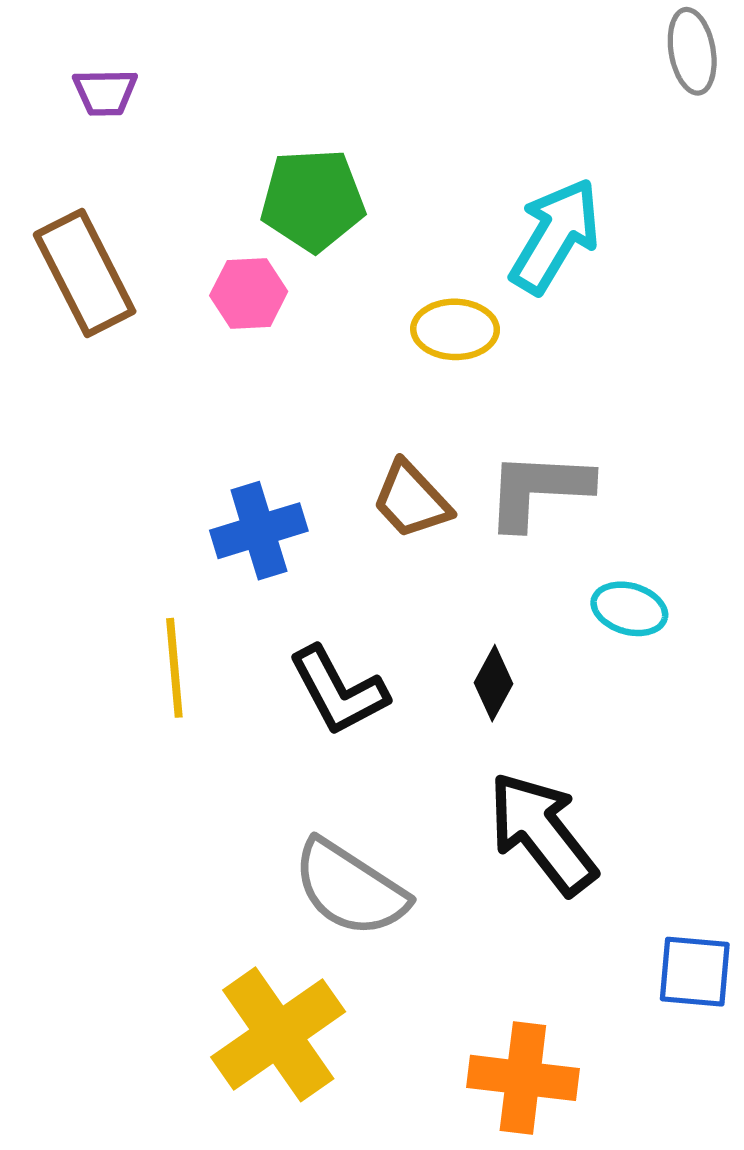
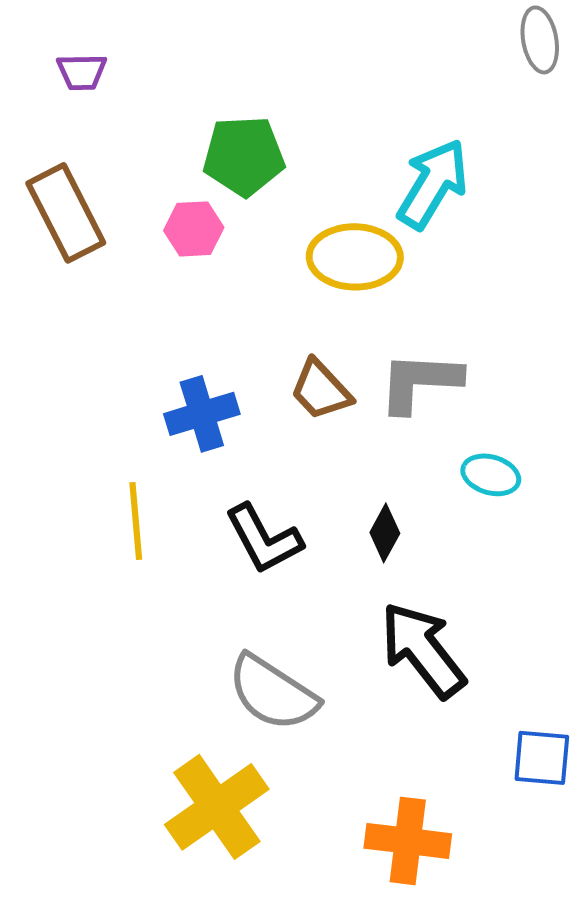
yellow ellipse: (455, 329) -> (355, 257), size x1.4

